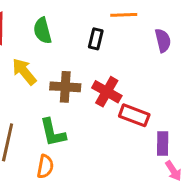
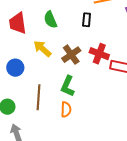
brown cross: (65, 87) -> (71, 55), turned -30
green L-shape: (53, 133) -> (68, 86), turned 45

